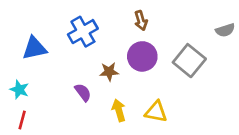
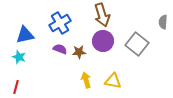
brown arrow: (141, 21) -> (102, 15), size x1.6
gray semicircle: (225, 30) -> (163, 22), turned 112
cyan star: (19, 90) -> (19, 57), moved
purple semicircle: (83, 92) -> (60, 49), moved, turned -32

